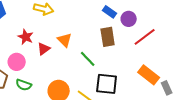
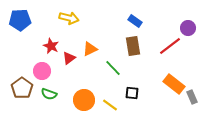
purple circle: (129, 19) -> (188, 28), moved
orange triangle: (65, 40) -> (90, 49), turned 49
black square: (107, 84) -> (132, 93), size x0.6

